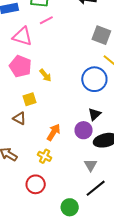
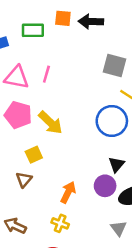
pink line: (46, 20) -> (46, 74), moved, turned -40
yellow arrow: (45, 75) -> (50, 123), size x1.5
brown triangle: (19, 118) -> (24, 180), turned 48

